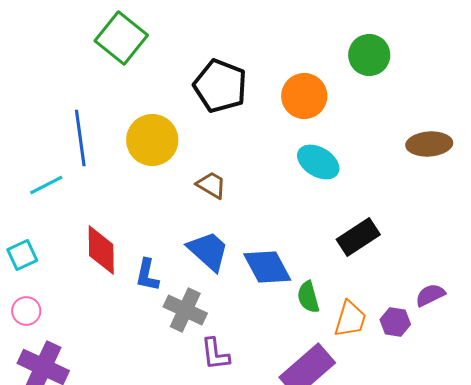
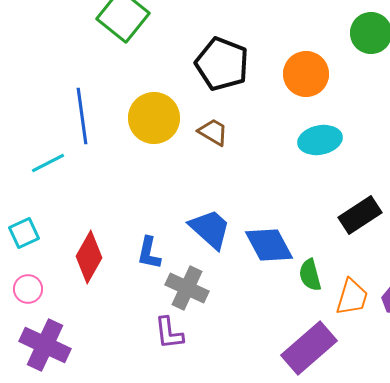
cyan ellipse: (318, 162) -> (320, 140), turned -42
brown trapezoid: (211, 185) -> (213, 132), moved
red diamond: (101, 250) -> (89, 257), moved, turned 30
purple L-shape: (215, 354) -> (169, 333), moved

